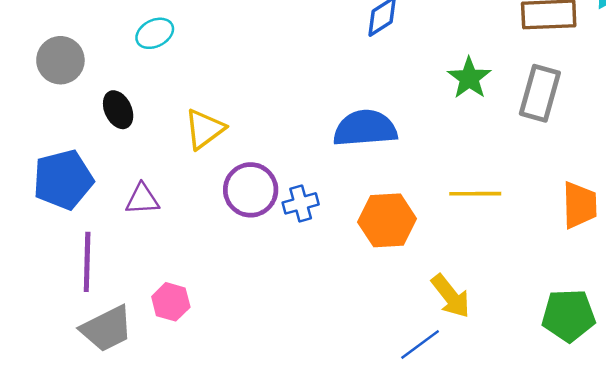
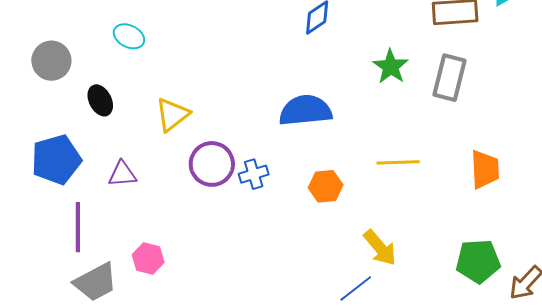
cyan ellipse: (155, 33) -> (129, 36), turned 56
orange hexagon: (387, 220) -> (326, 186), size x0.7

